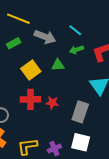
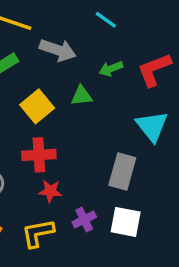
cyan line: (75, 30) -> (106, 20), moved
red star: (52, 103) -> (50, 191), moved
purple cross: (54, 149) -> (84, 219), moved

